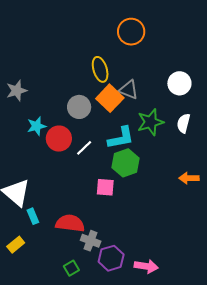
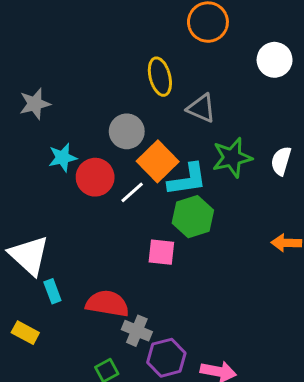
white circle: (179, 83) -> (275, 60), moved
orange square: (110, 98) -> (158, 161), moved
yellow rectangle: (16, 245) -> (25, 333), turned 66

